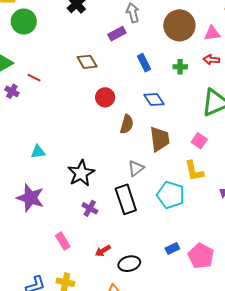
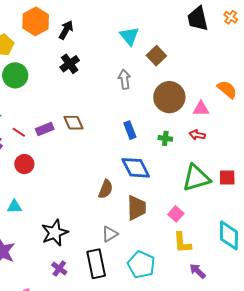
purple rectangle: (117, 34) -> (45, 129), moved
red circle: (105, 97) -> (24, 164), moved
blue diamond: (154, 99) -> (136, 168), size x1.4
yellow L-shape: (194, 171) -> (182, 243), moved

